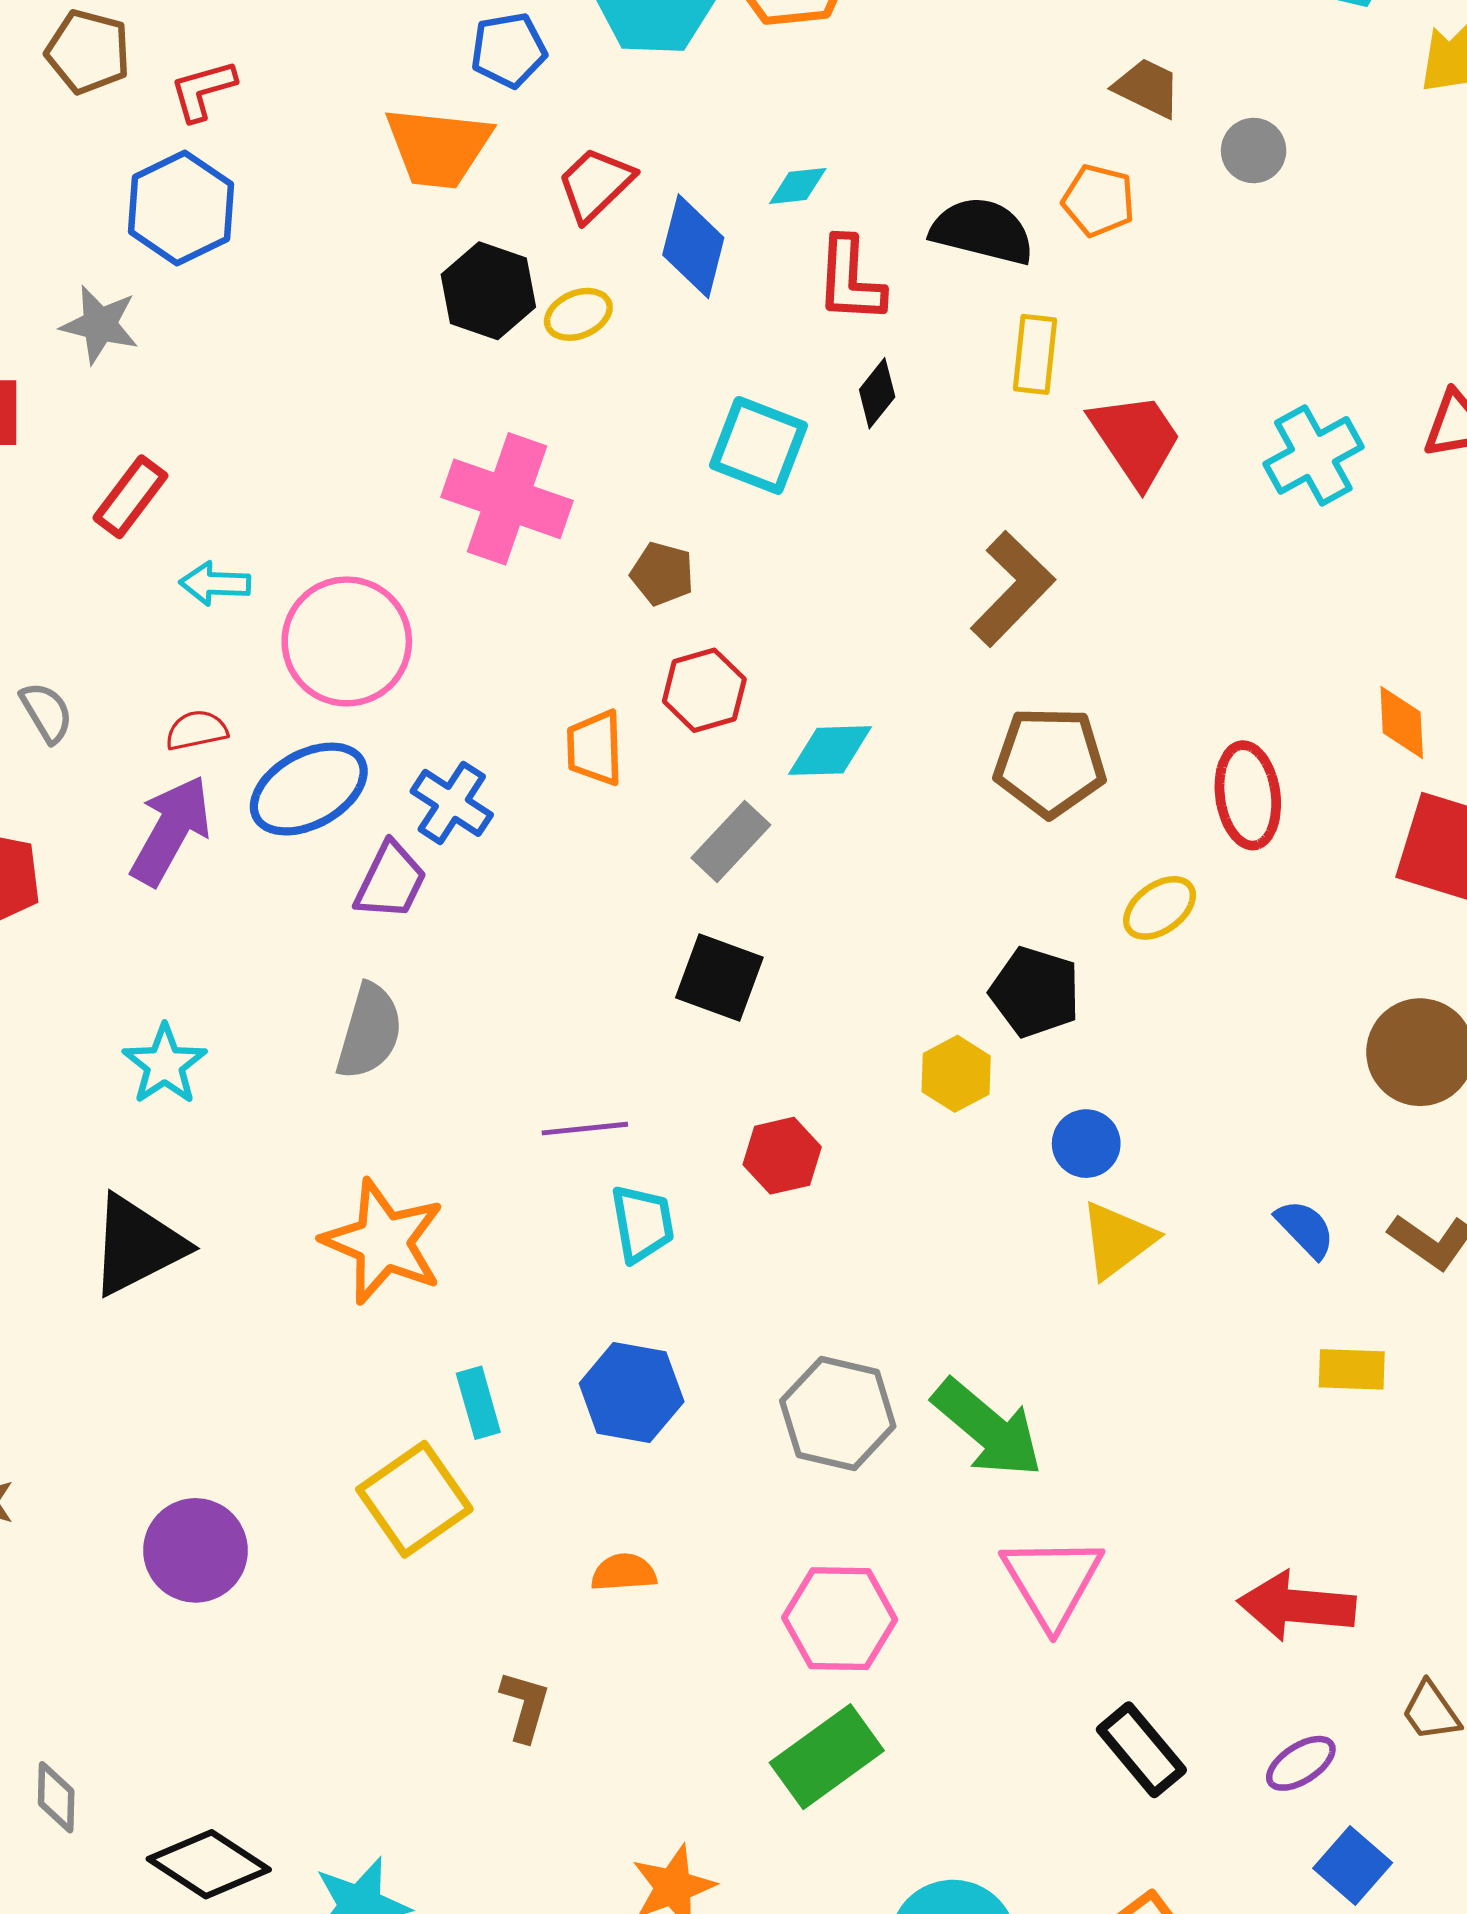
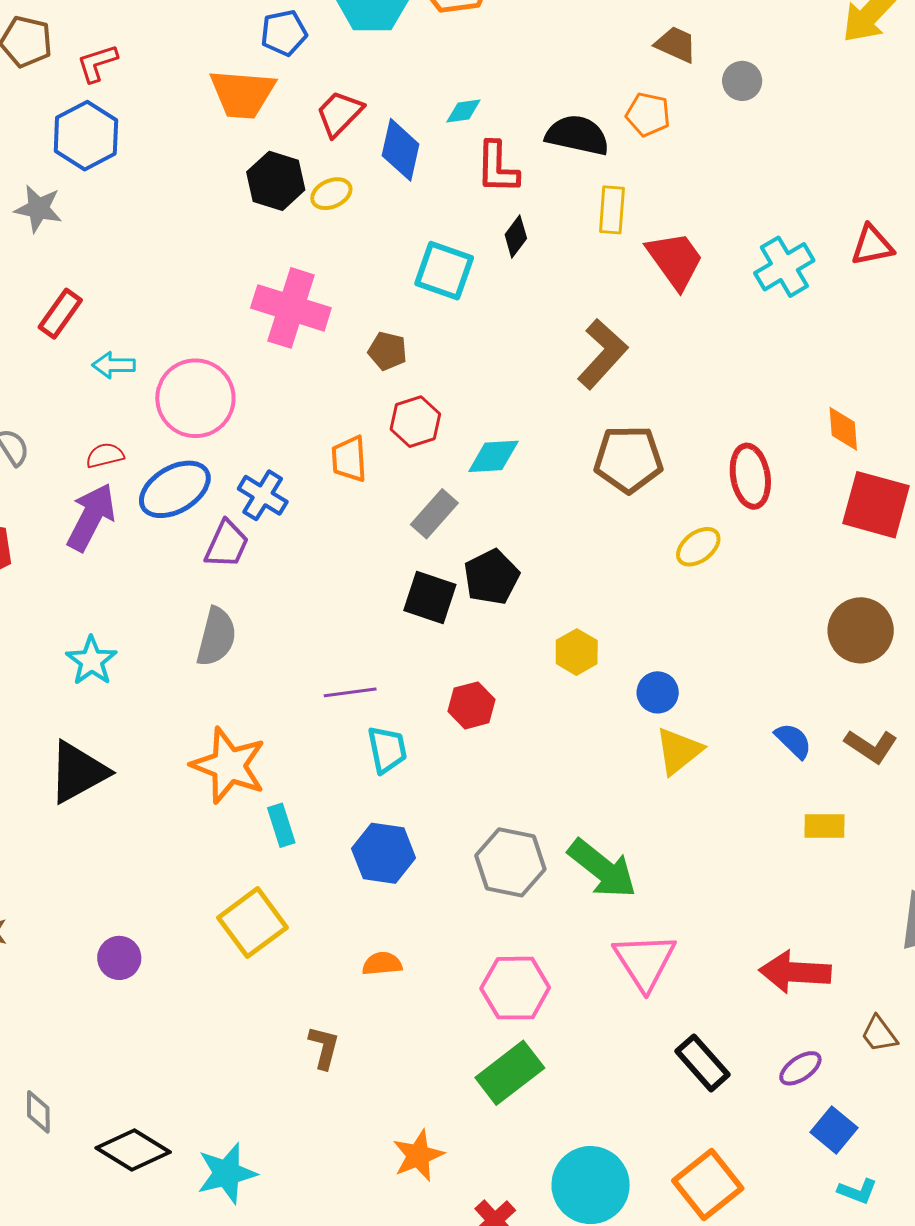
black pentagon: (1035, 992) -> (491, 577), moved, turned 30
cyan rectangle: (478, 1403) -> (281, 825), moved
purple circle: (195, 1550) -> (119, 958), size x0.7

